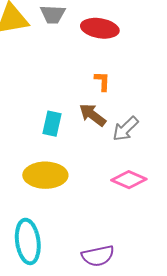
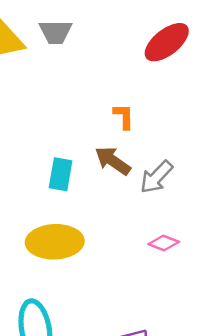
red ellipse: (100, 28) -> (167, 42), moved, turned -45
pink diamond: (129, 180) -> (164, 243), size x0.7

